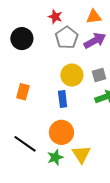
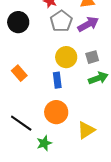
orange rectangle: (23, 92) -> (19, 73), turned -56
yellow triangle: (81, 154) -> (86, 130), moved, turned 30
green star: (55, 157) -> (44, 143), moved

